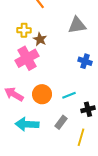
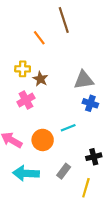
gray triangle: (77, 25) -> (84, 80), moved
pink cross: (27, 58) -> (26, 100), size x0.7
cyan line: (69, 95) -> (68, 128), moved

